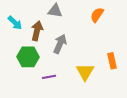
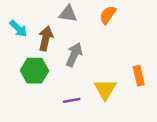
orange semicircle: (97, 15) -> (108, 15), moved
purple line: (49, 77) -> (72, 100), moved

